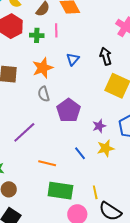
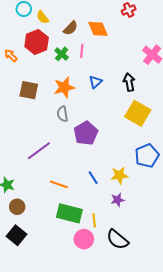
green cross: (37, 35) -> (62, 54), turned 32
purple star: (99, 126) -> (118, 200), moved
yellow line: (95, 192) -> (94, 220), moved

